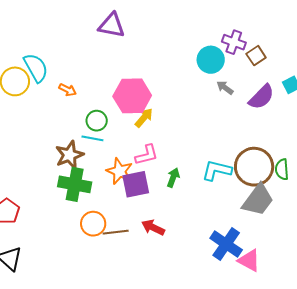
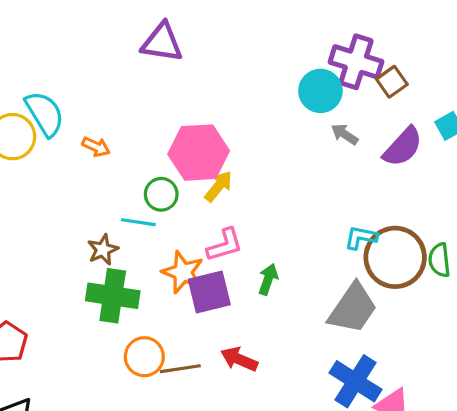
purple cross: (234, 42) -> (356, 62), size x1.4
green circle: (97, 121) -> (161, 194), moved
brown star: (69, 155) -> (103, 250), size x0.7
cyan L-shape: (217, 170) -> (361, 237), moved, size x0.7
gray trapezoid: (258, 200) -> (353, 308), moved

